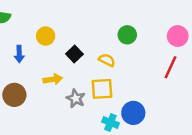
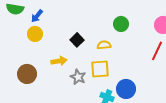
yellow circle: (46, 36) -> (35, 34), moved
blue arrow: (19, 54) -> (37, 16), moved, turned 40
yellow semicircle: (107, 60) -> (104, 45), turned -32

